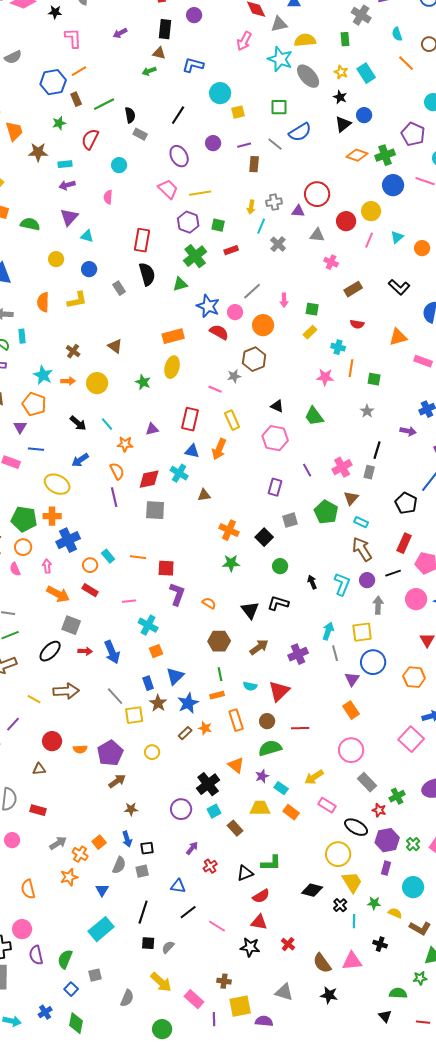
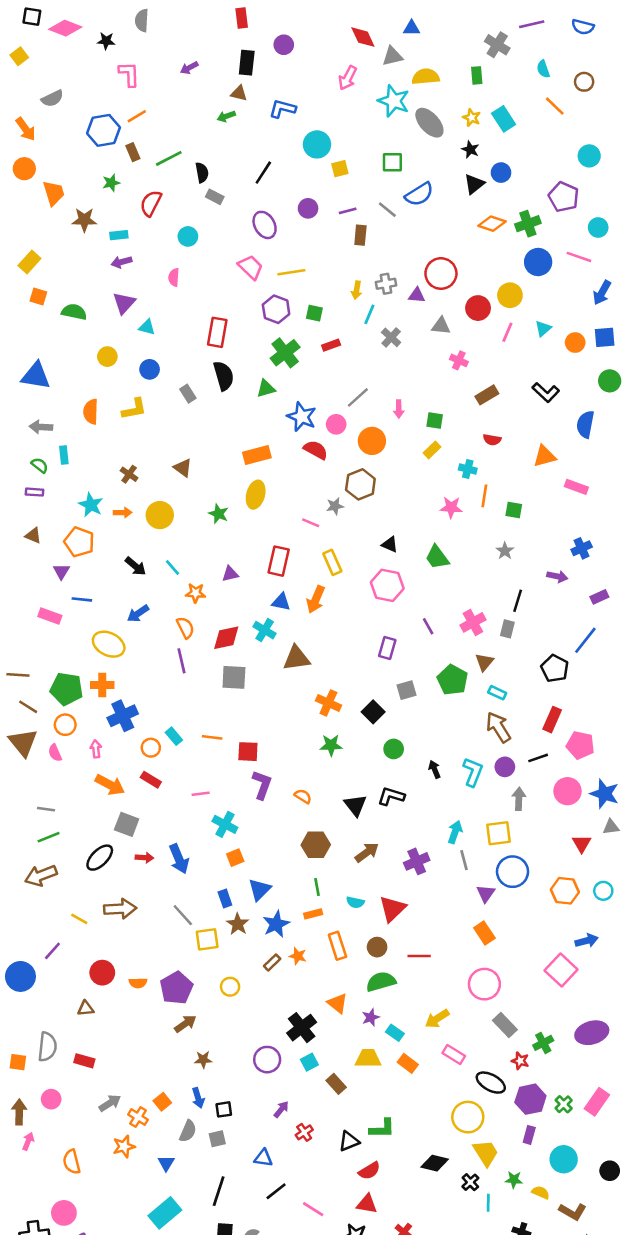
brown triangle: (204, 495) -> (297, 658), size x1.6

